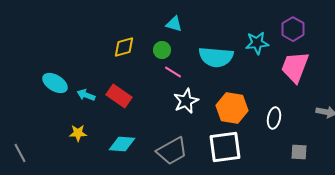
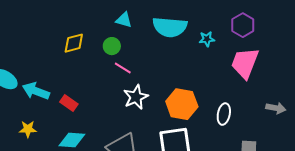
cyan star: (257, 43) -> (207, 39), size x0.7
cyan semicircle: (216, 57) -> (170, 27), moved
cyan arrow: (86, 95) -> (36, 91), size x1.5
red rectangle: (119, 96) -> (69, 103), moved, size x0.7

